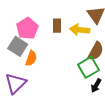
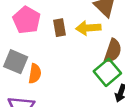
pink pentagon: (27, 28) -> (27, 20), moved

